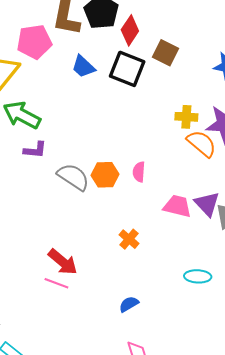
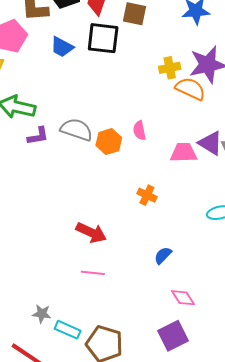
gray semicircle: (73, 177) -> (76, 130), moved
pink line: (56, 283) -> (93, 273), moved

